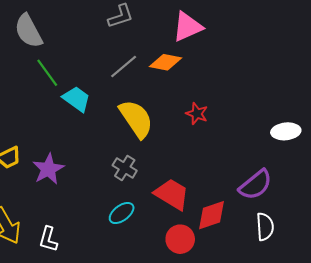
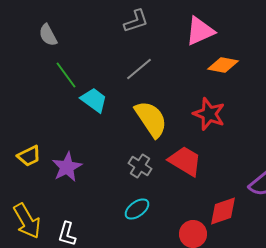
gray semicircle: (28, 31) -> (48, 35), size x0.7
orange diamond: (166, 62) -> (223, 65), moved
red star: (197, 114) -> (209, 114), size x1.5
red trapezoid: (172, 194) -> (185, 161), moved

